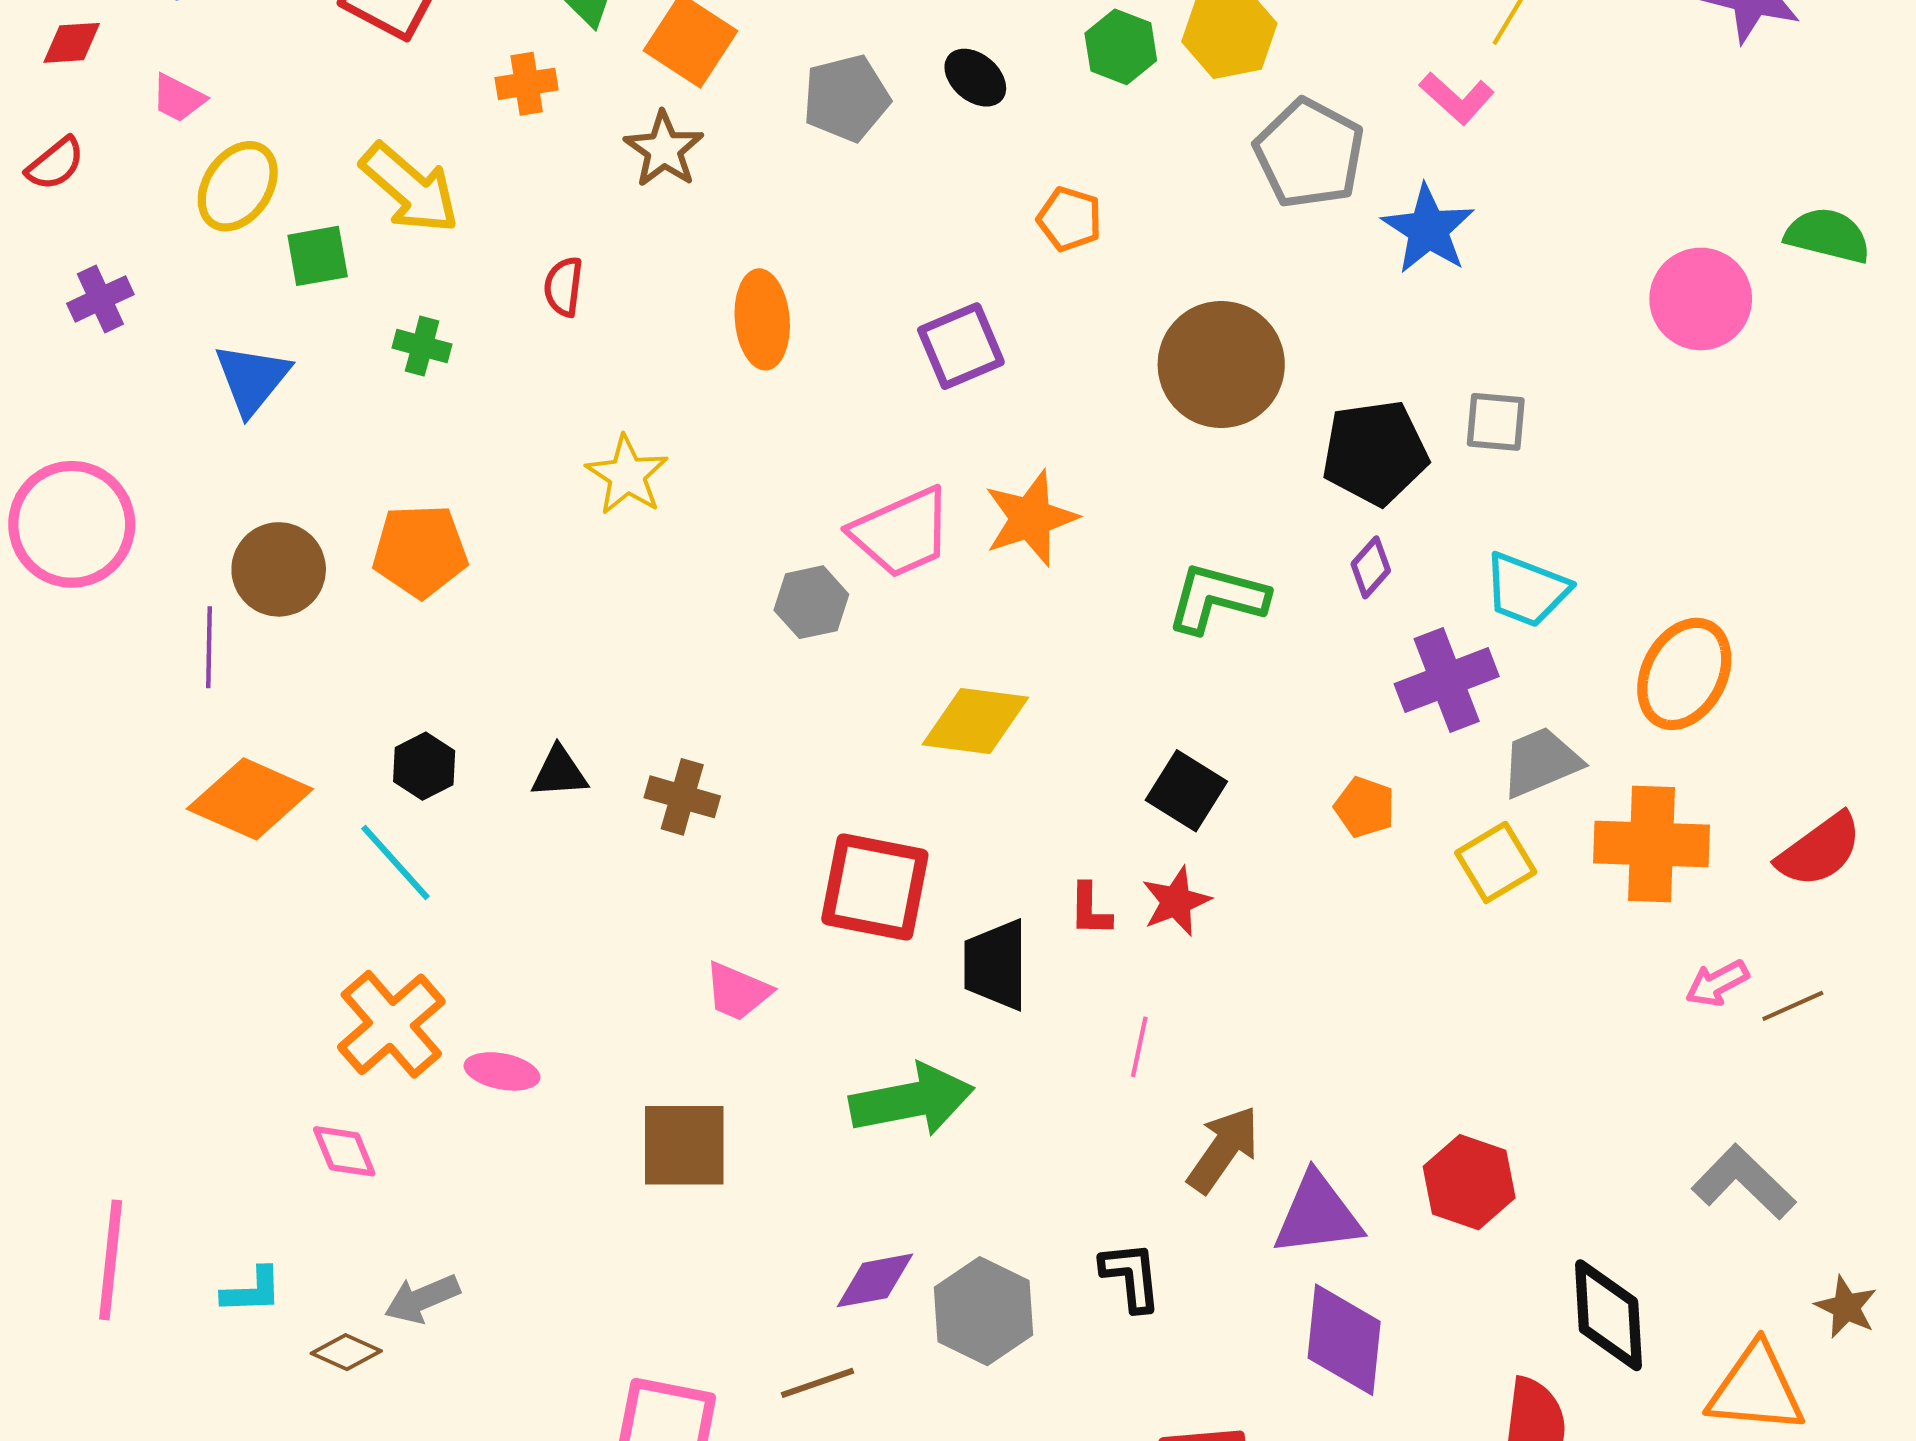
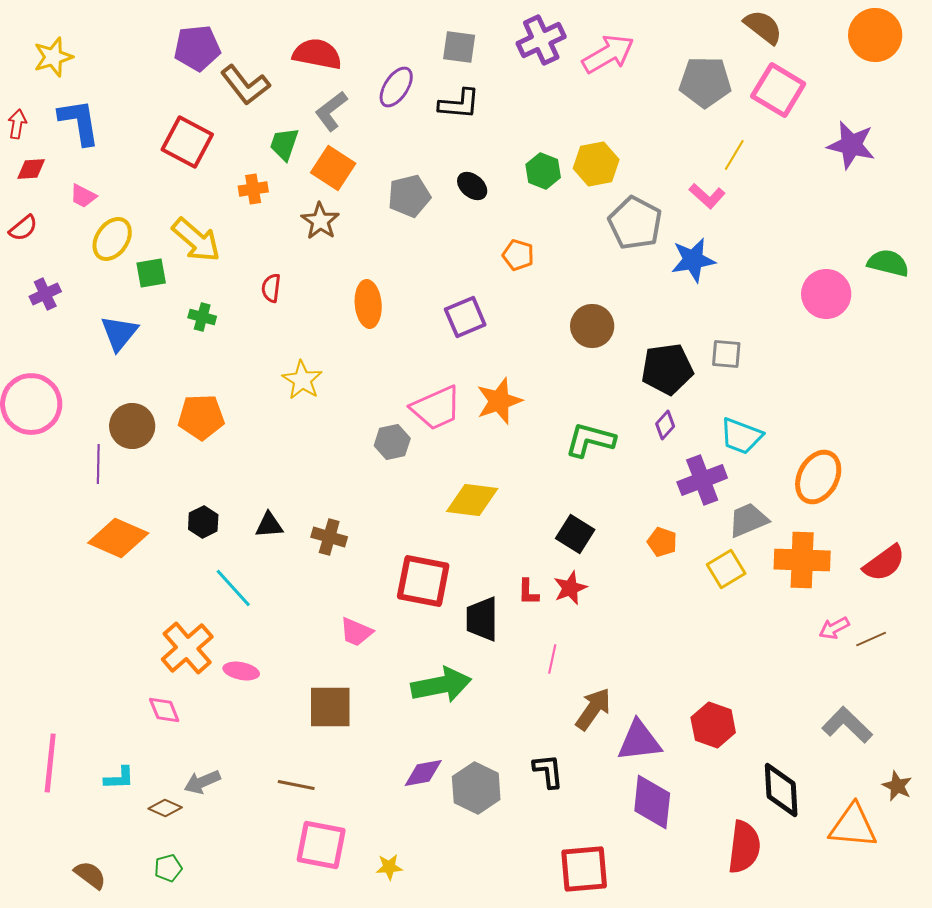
blue star: (1428, 229) -> (693, 260), turned 30
brown circle: (1221, 365) -> (592, 326), size x0.7
cyan line: (395, 862) -> (233, 588), moved
brown line: (818, 1383) -> (296, 785), moved, turned 30

